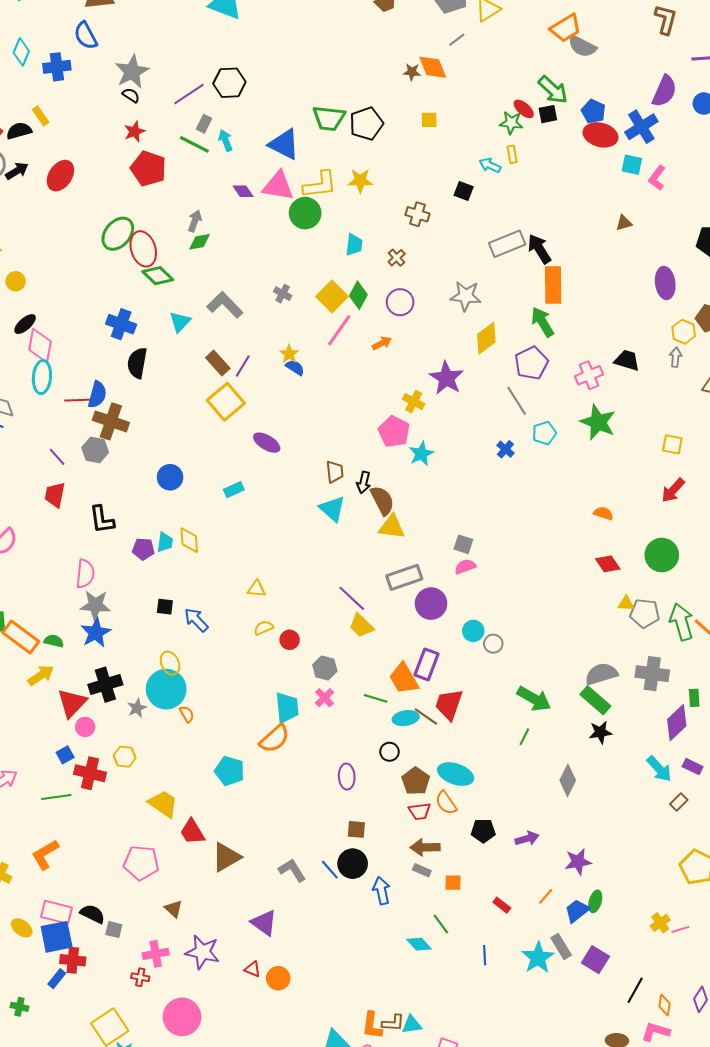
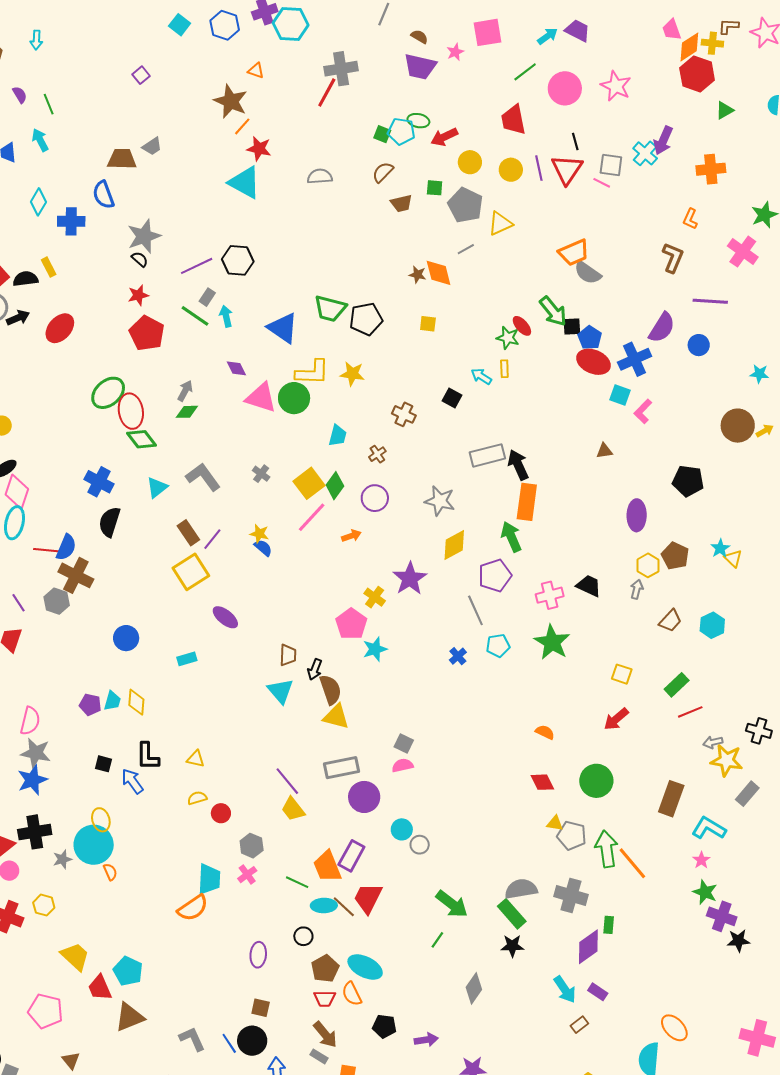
black square: (548, 114) -> (572, 326), moved
pink triangle: (278, 186) -> (261, 398), moved
yellow star: (289, 354) -> (259, 534), turned -30
black L-shape: (102, 520) -> (148, 756), moved
cyan pentagon: (230, 771) -> (128, 971), moved
brown arrow: (425, 847) -> (325, 1035), turned -136

